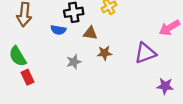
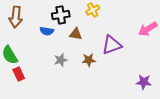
brown star: (105, 53) -> (89, 60), moved
purple triangle: (145, 53) -> (112, 45), moved

